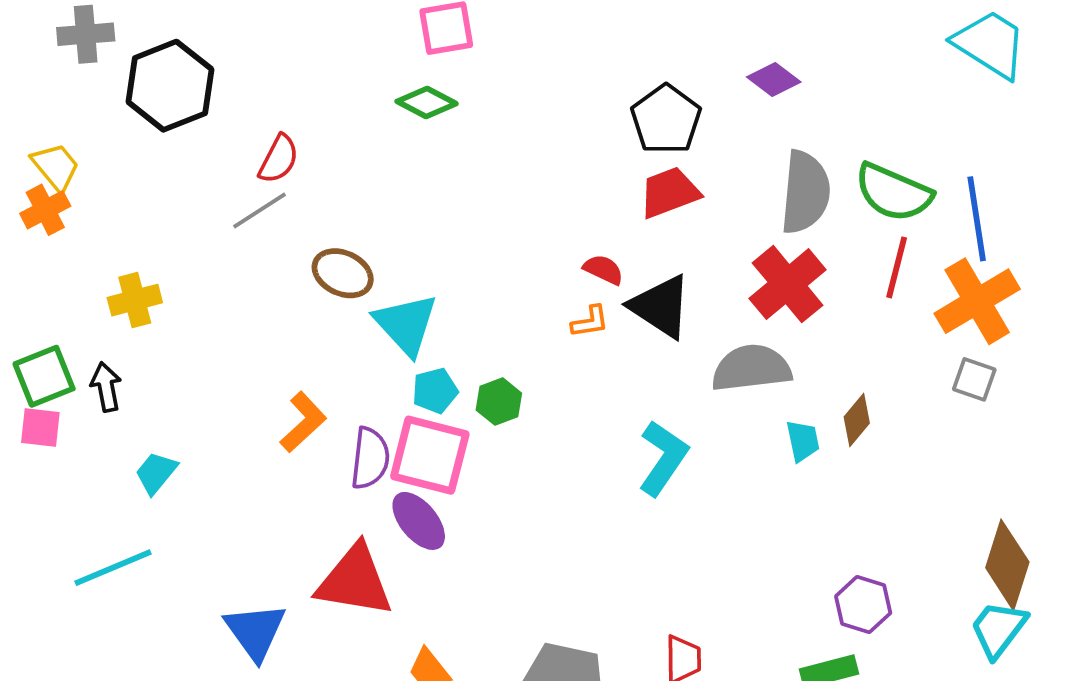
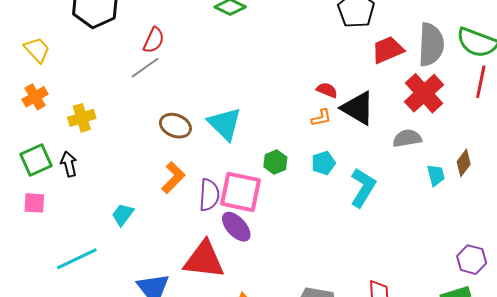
red trapezoid: (669, 193) -> (388, 50), moved
orange cross: (45, 210) -> (35, 97), moved
brown ellipse: (343, 273) -> (175, 126), moved
gray semicircle: (751, 368) -> (407, 138), size x0.7
cyan pentagon: (435, 391) -> (323, 163), moved
pink square: (40, 428) -> (34, 203), moved
cyan trapezoid: (156, 473) -> (123, 215), moved

